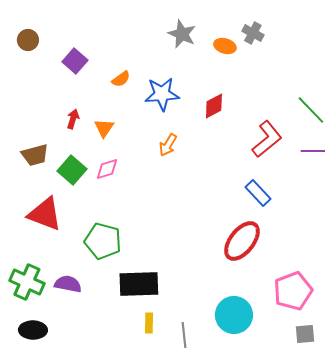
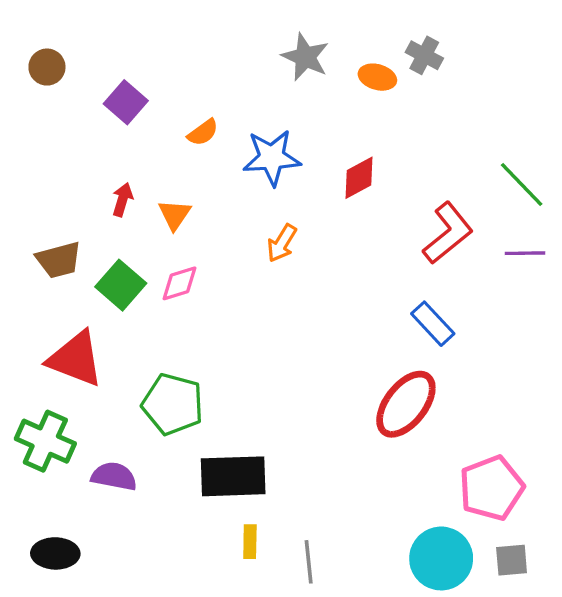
green cross: (27, 282) -> (45, 441), moved
cyan circle: (234, 315) -> (441, 558), moved

